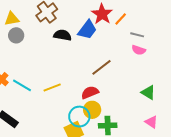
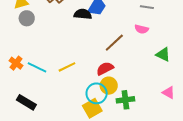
black semicircle: (63, 35) -> (83, 14), moved
pink semicircle: (139, 50) -> (142, 29), moved
green triangle: (148, 92) -> (163, 54), moved

